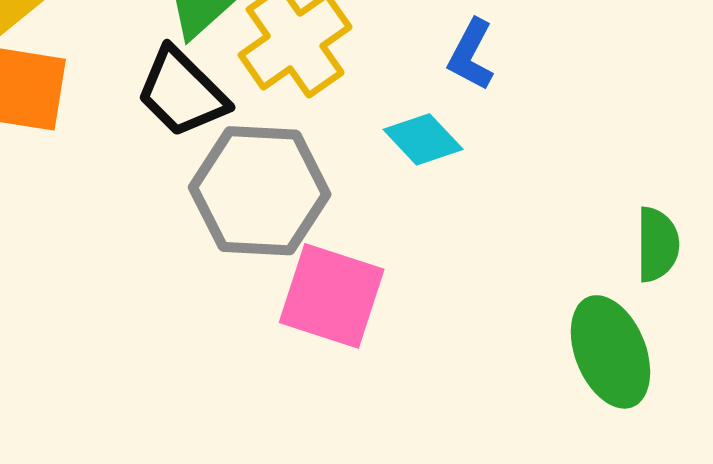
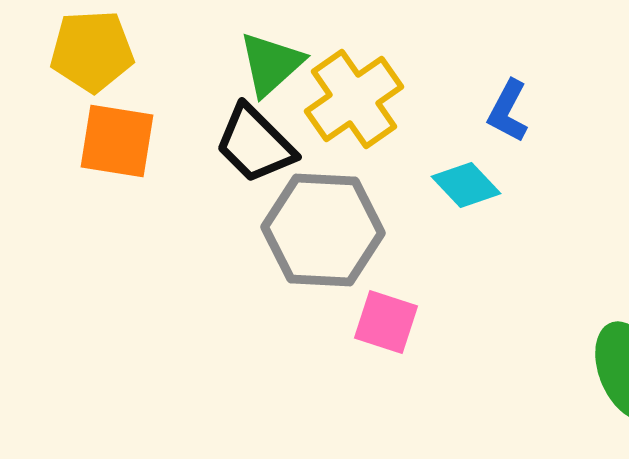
pink square: (332, 296) -> (386, 322), size x0.7

